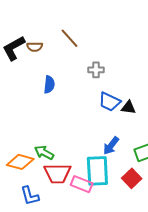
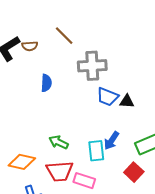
gray cross: (96, 70) -> (92, 66), size x1.8
green arrow: (44, 153) -> (59, 142), moved
cyan rectangle: (97, 171) -> (96, 151), moved, size x0.7

